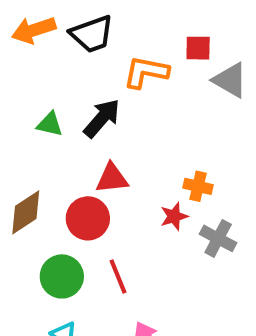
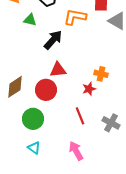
green triangle: (50, 124) -> (30, 20), moved
gray cross: (218, 238) -> (111, 123), moved
red line: (118, 276) -> (80, 116), moved

